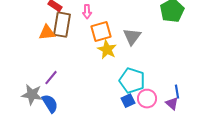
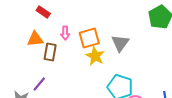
pink arrow: (87, 12) -> (65, 33), moved
brown rectangle: (62, 25) -> (50, 52), moved, size x0.7

